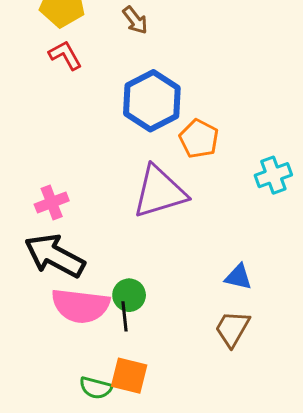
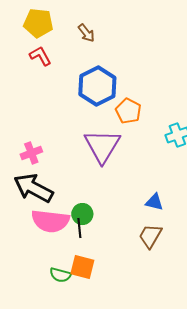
purple triangle: (159, 192) -> (102, 146), turned -42

